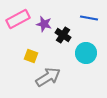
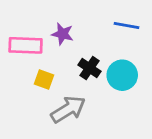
pink rectangle: (18, 19) -> (26, 45), moved, turned 30
black cross: (63, 35) -> (90, 68), moved

